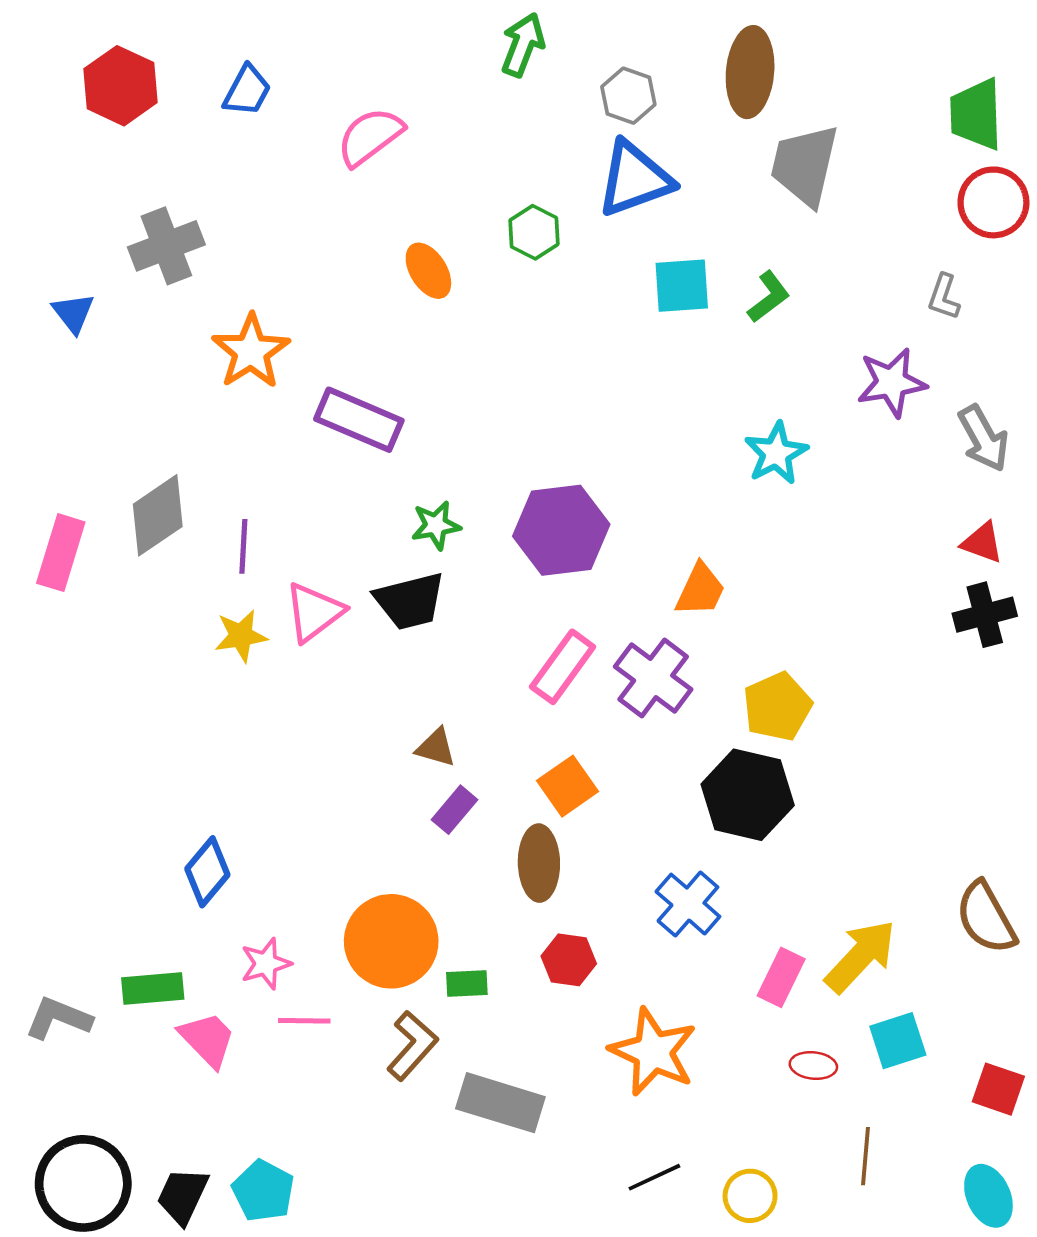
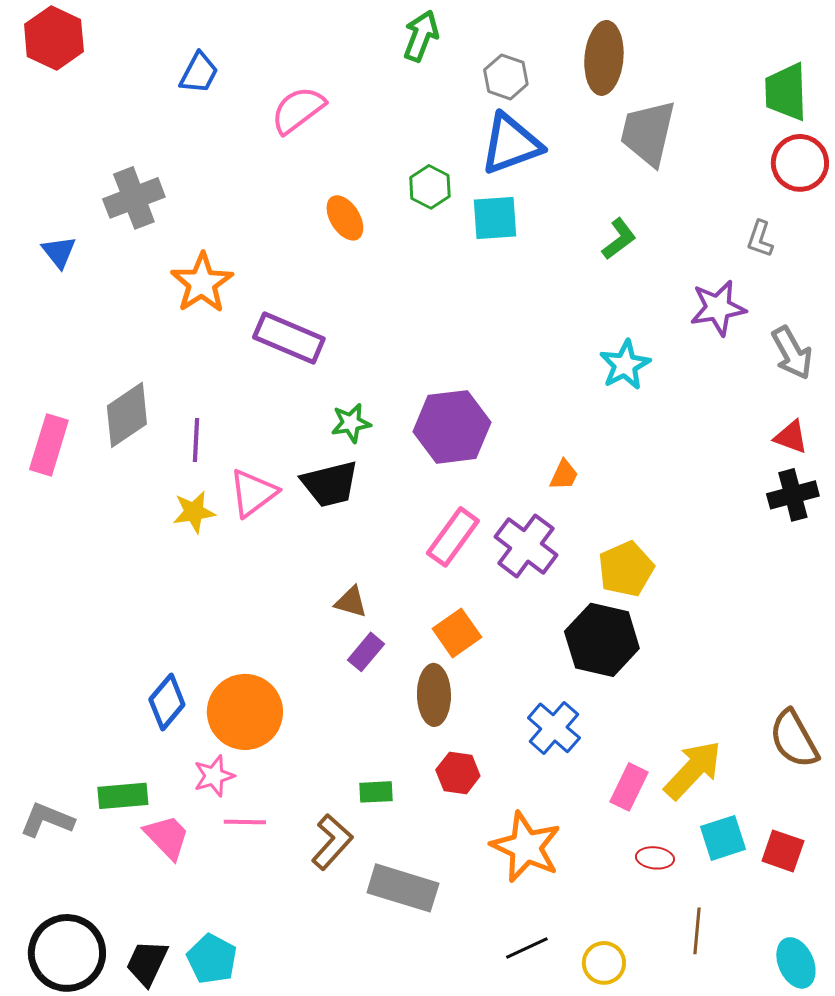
red hexagon: (120, 86) -> (54, 38), moved
cyan square: (682, 286) -> (495, 218), moved
orange trapezoid: (700, 590) -> (564, 475), size x0.7
orange circle: (391, 941) -> (245, 712), moved
red square: (998, 1089) -> (783, 851), moved

